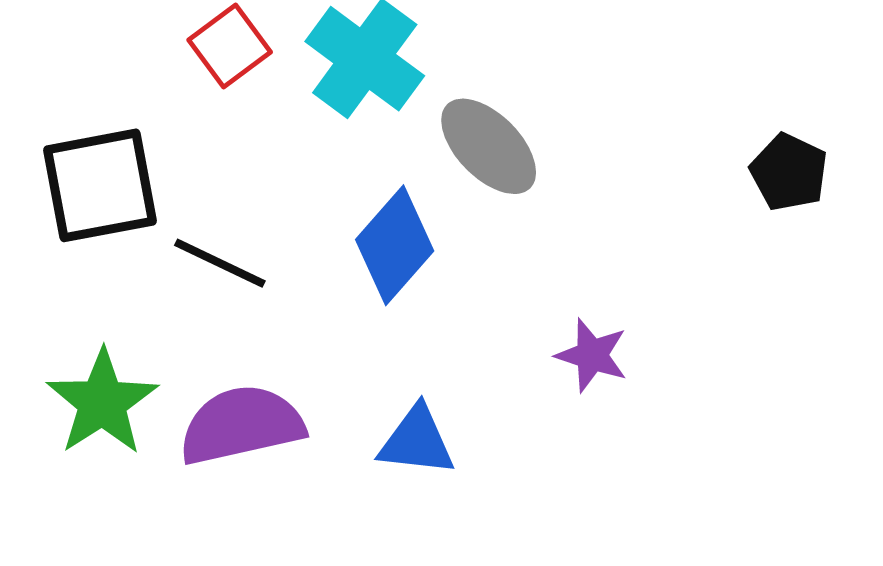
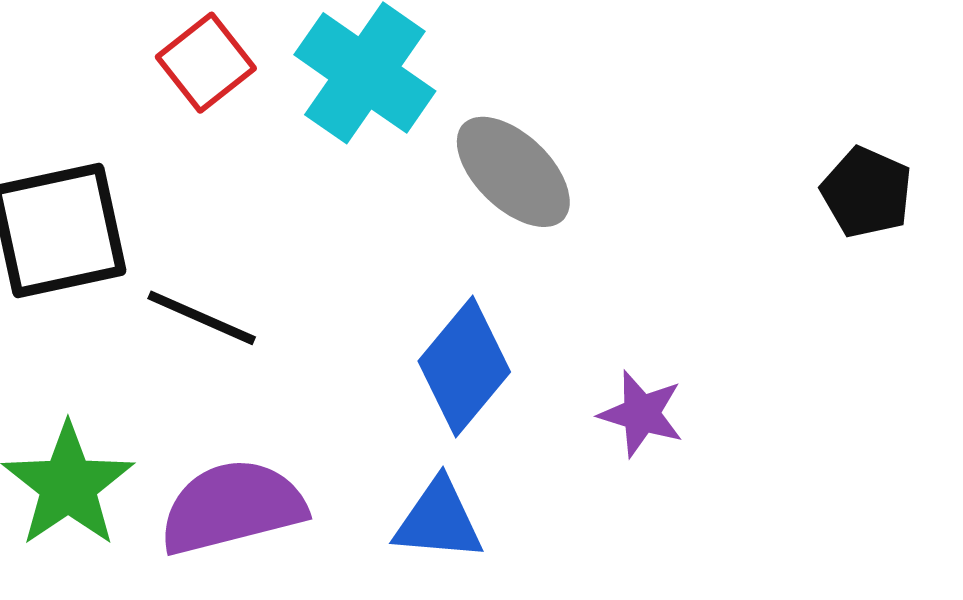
blue diamond: (395, 245) -> (464, 366), moved

